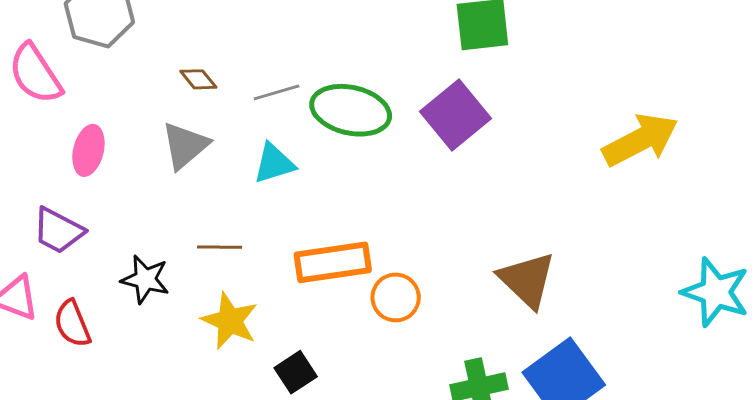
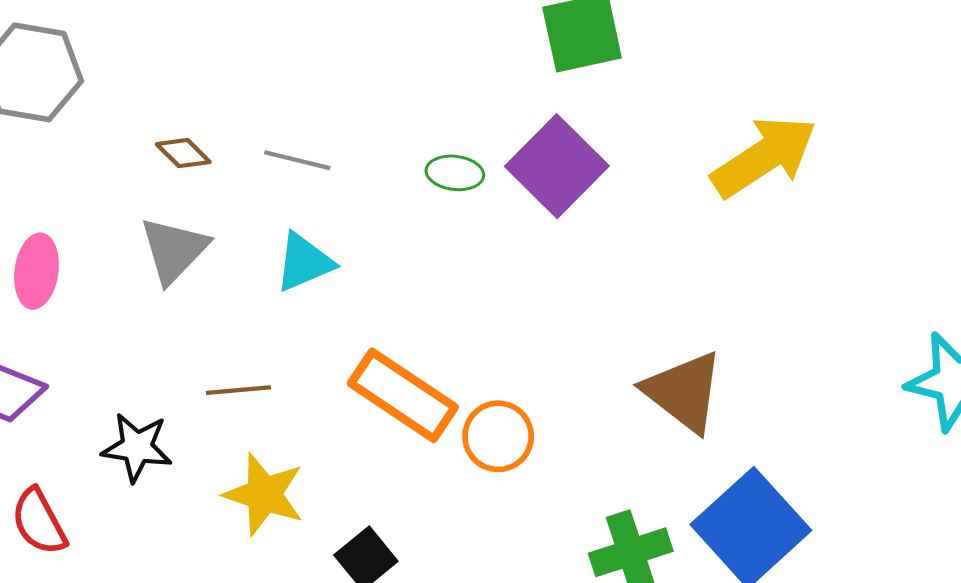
gray line: (277, 92) -> (297, 160), turned 36
green ellipse: (351, 110) -> (455, 173), moved, size x0.5
yellow arrow: (640, 140) -> (764, 157), moved
orange rectangle: (333, 262) -> (403, 395), turned 48

